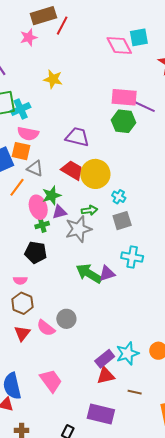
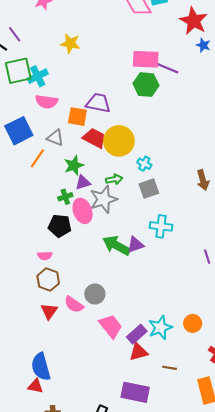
orange square: (21, 151) -> (77, 117), moved
pink ellipse: (38, 207) -> (83, 211), moved
pink trapezoid: (51, 381) -> (111, 326), moved

